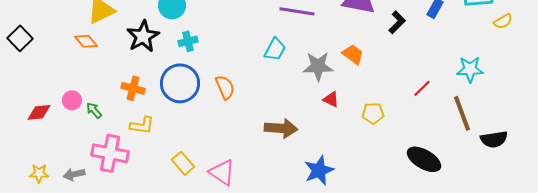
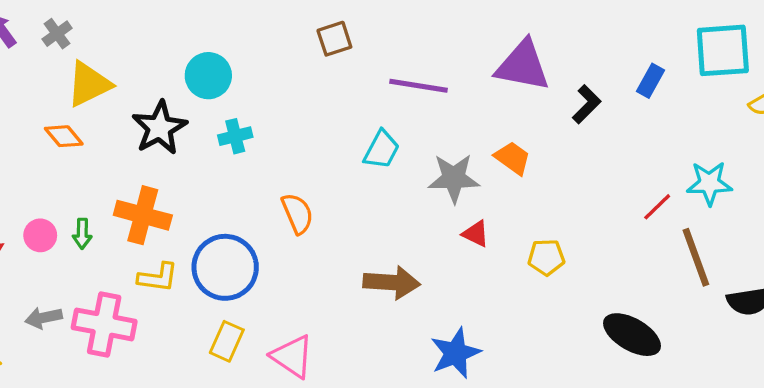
blue circle: (180, 83) -> (225, 267), moved
orange cross: (133, 88) -> (143, 215), size x1.4
red line: (422, 88) -> (657, 207), moved
green arrow: (94, 110) -> (82, 234), moved, turned -138
yellow rectangle: (183, 163) -> (227, 341), turned 65
gray arrow: (74, 174) -> (44, 318), moved

